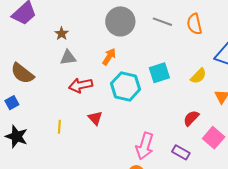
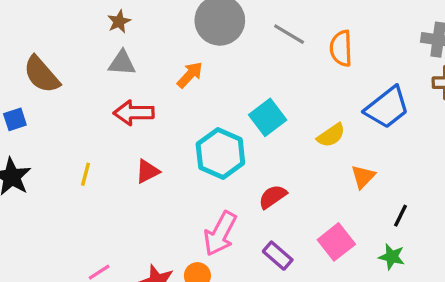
cyan square: (159, 73) -> (268, 117), turned -30
cyan hexagon: (126, 86) -> (220, 154), moved
red triangle: (95, 118) -> (147, 171), turned 35
red semicircle: (191, 118) -> (273, 197), moved

